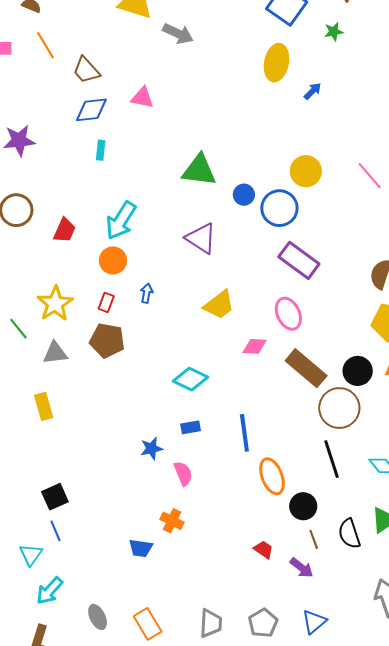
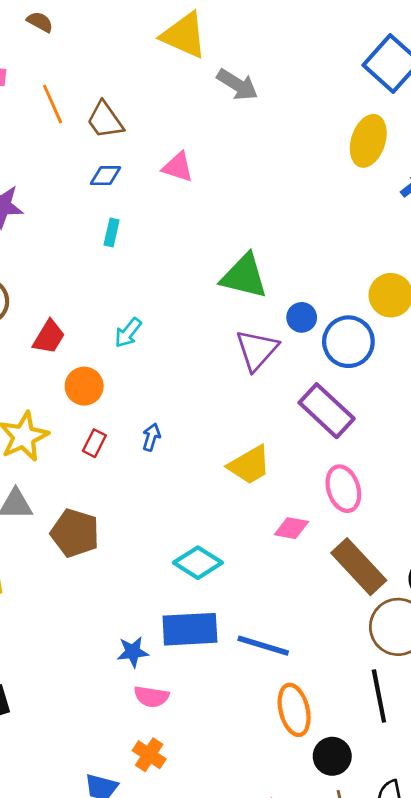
orange line: (45, 45) -> (53, 104), moved
blue diamond: (91, 110) -> (105, 176), size x0.7
cyan arrow: (121, 220) -> (128, 333), size x0.6
purple triangle: (201, 238) -> (257, 350), moved, turned 32
orange circle: (113, 260) -> (84, 386), moved
purple rectangle: (299, 260) -> (327, 411), moved
brown pentagon: (107, 341) -> (75, 533), moved
blue rectangle: (191, 427) -> (190, 629), size x2.0
blue line: (244, 433) -> (263, 646), turned -72
pink semicircle: (183, 473) -> (151, 697), moved, turned 115

